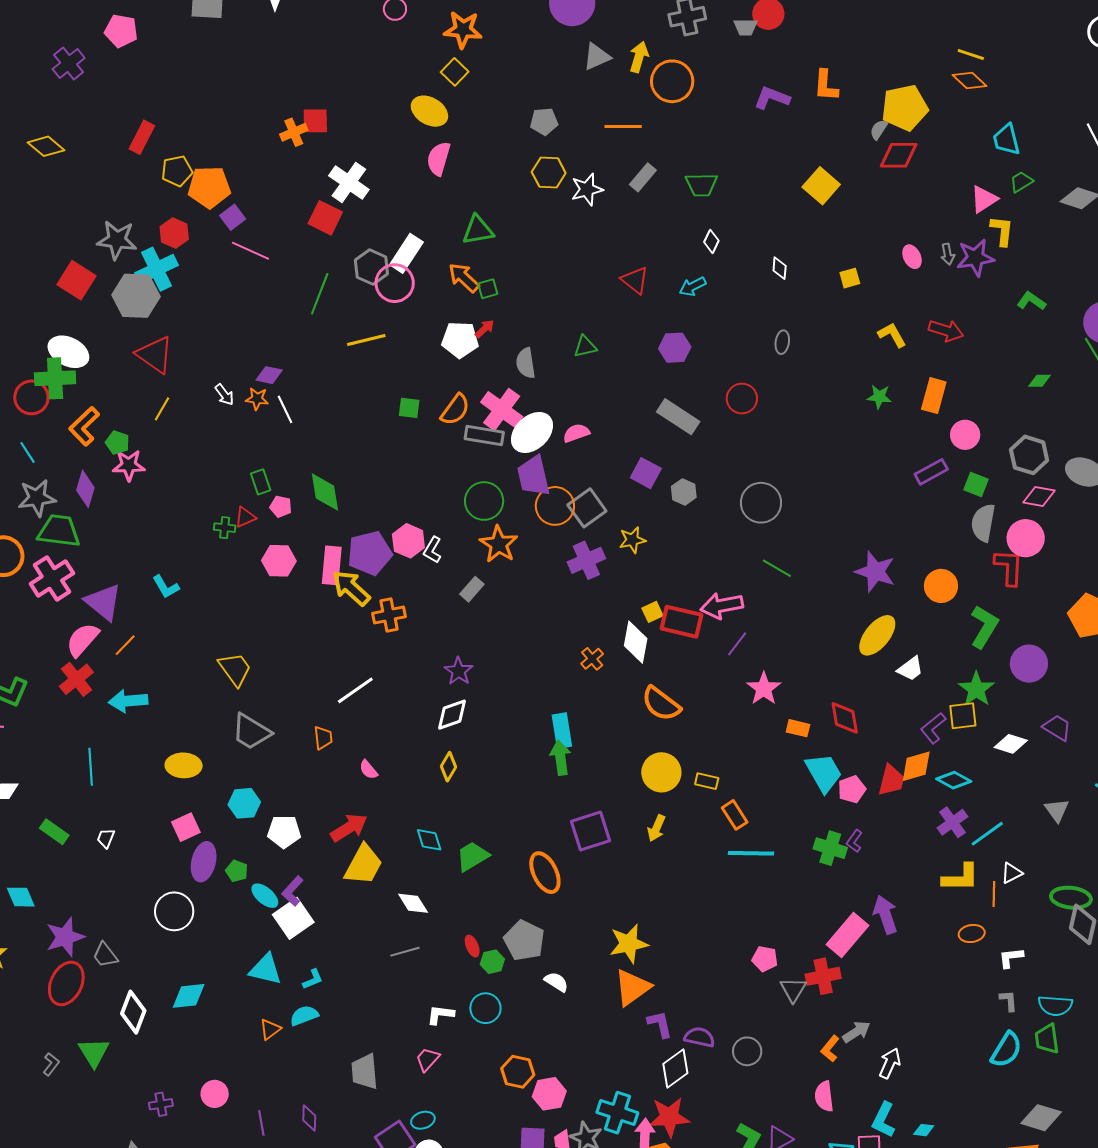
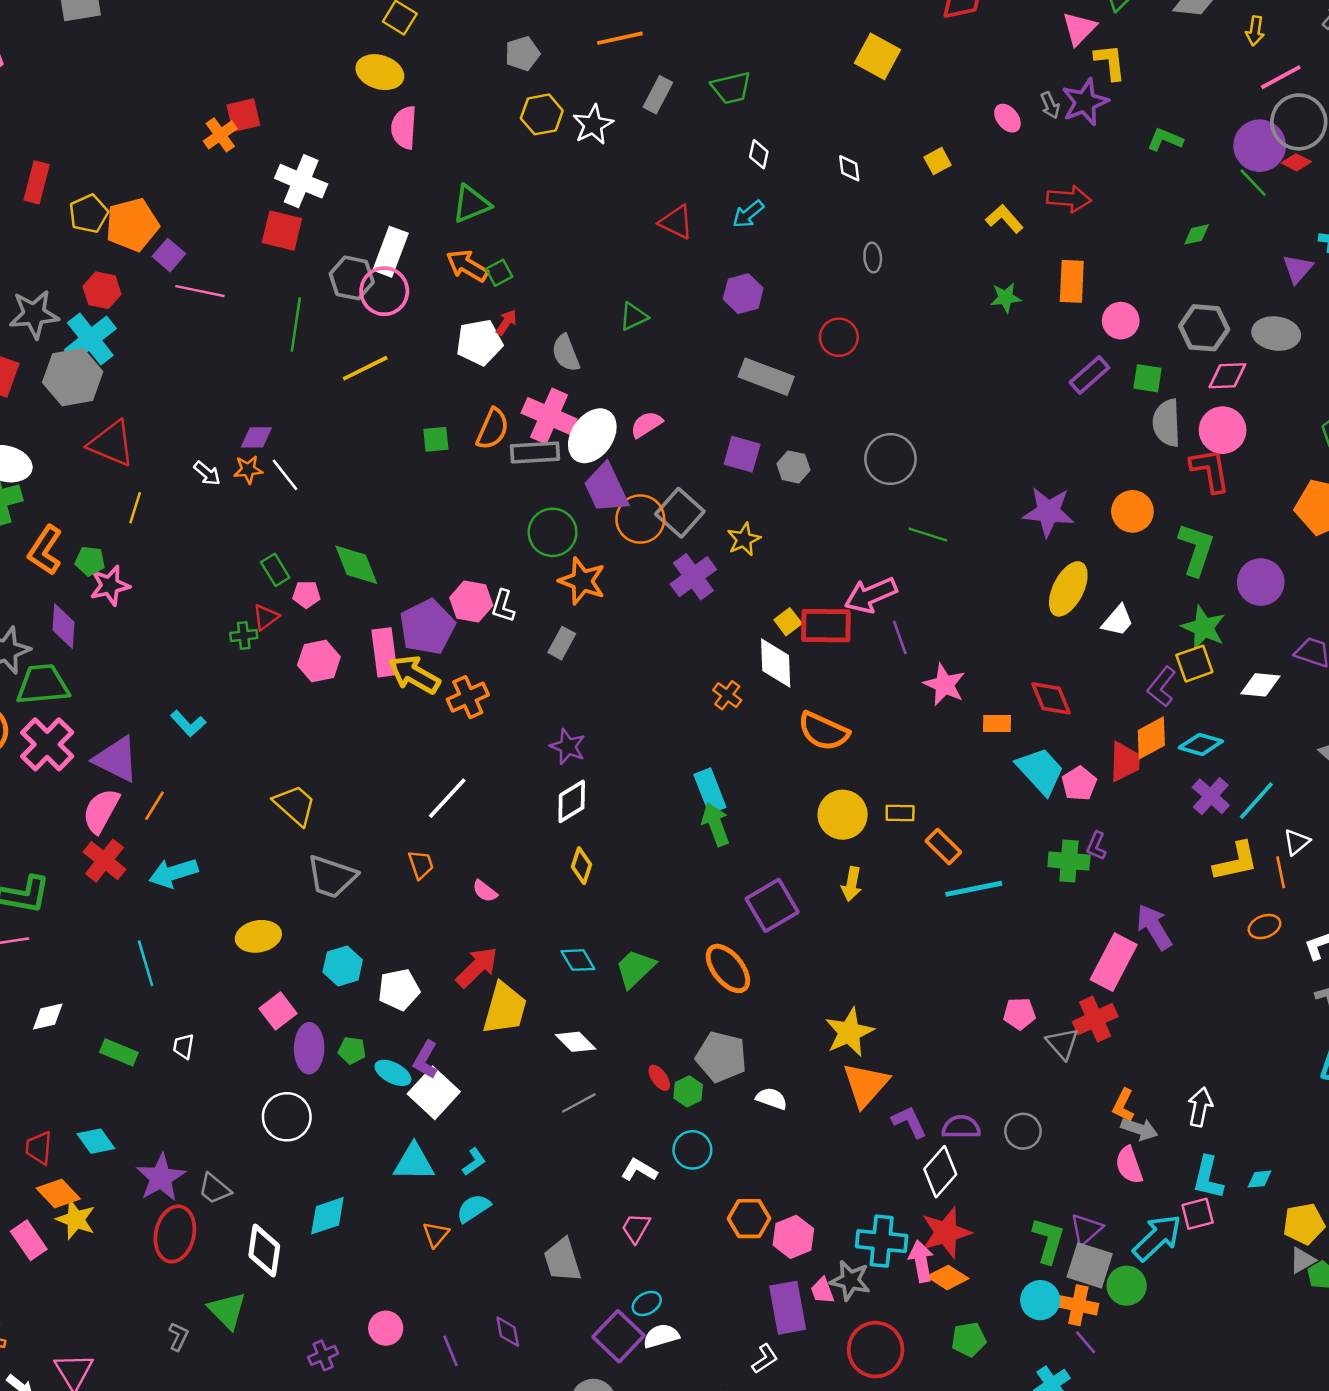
purple line: (737, 644) -> (900, 637), turned -44
white L-shape: (440, 1015) -> (639, 1170), turned 36
gray arrow: (856, 1032) -> (1139, 1129), moved, turned 64

